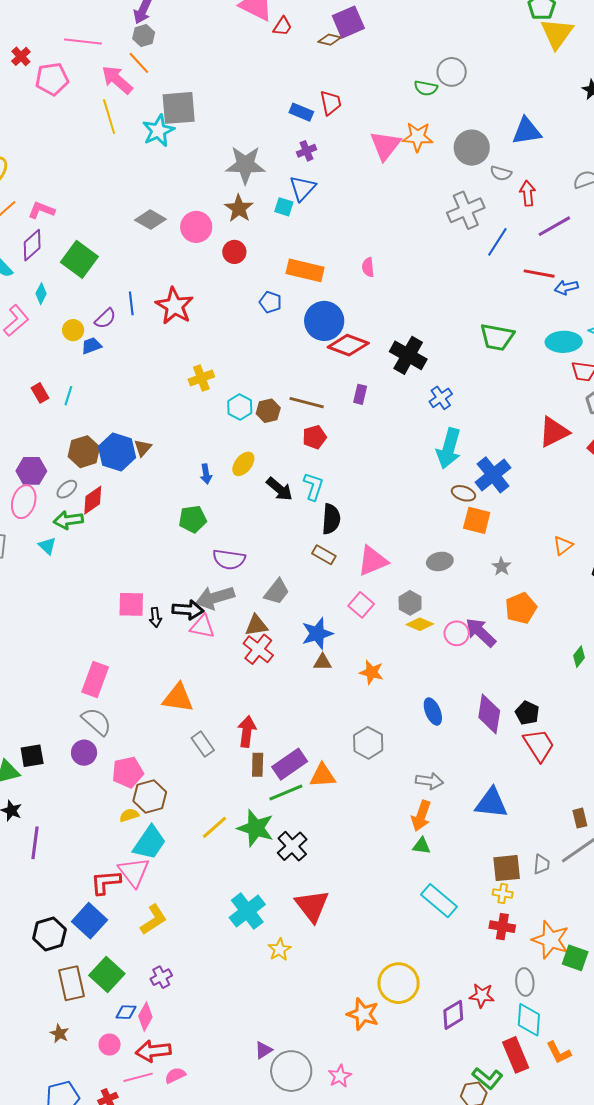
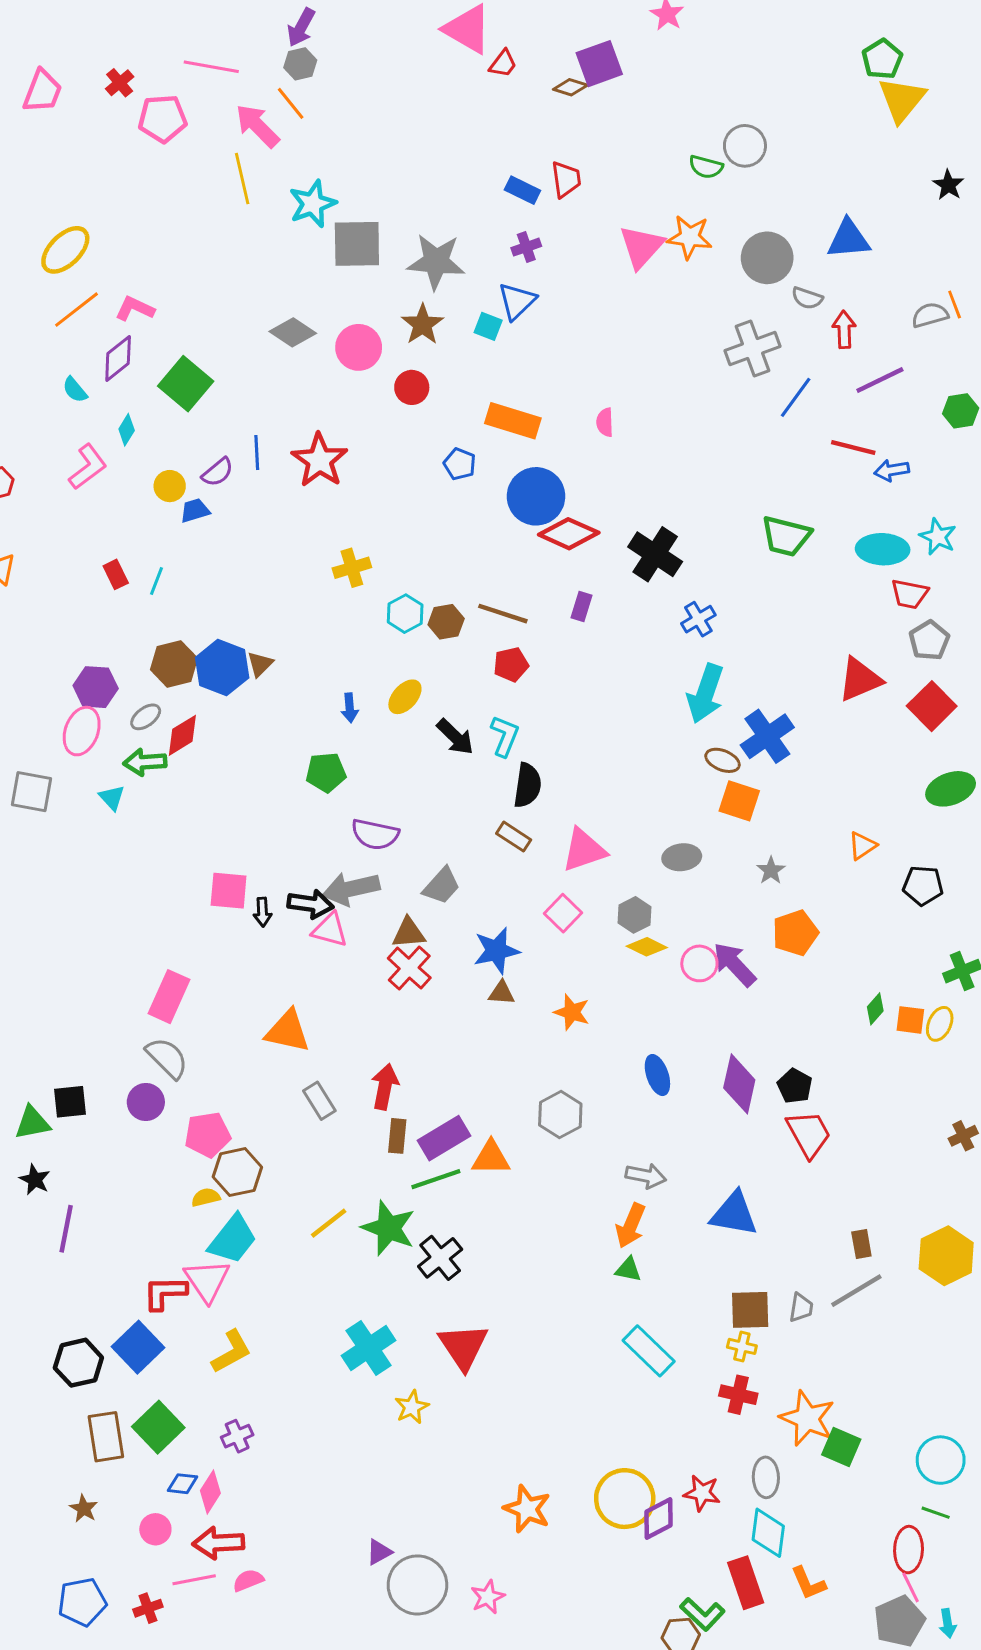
gray square: (179, 108) -> (357, 244), moved
yellow circle: (399, 983) -> (625, 1499), moved

